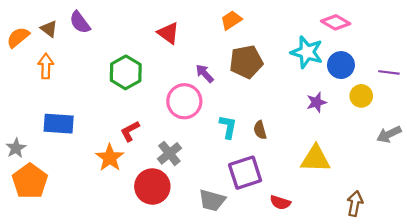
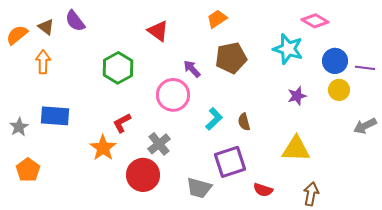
blue circle: (341, 65) -> (335, 61), moved
cyan L-shape: (228, 127) -> (214, 119), turned 35
gray star: (16, 148) -> (19, 127), moved
orange pentagon: (30, 181) -> (28, 170), size x0.7
brown arrow: (355, 204) -> (311, 194), moved

